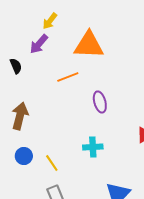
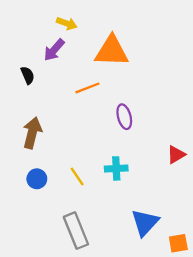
yellow arrow: (50, 21) -> (67, 23), turned -108
yellow line: (52, 163) -> (77, 177), moved

